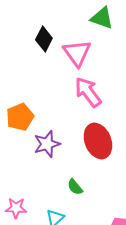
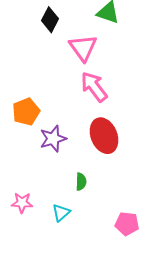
black diamond: (44, 39) -> (50, 20), moved
green semicircle: (75, 187) -> (81, 182), turned -138

